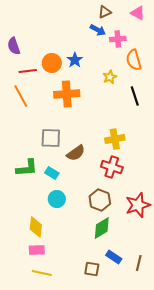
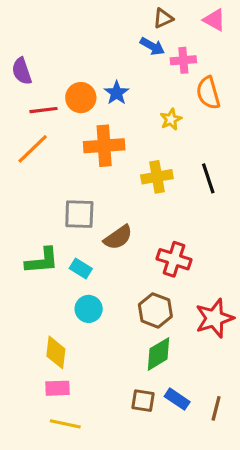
orange line: (21, 96) -> (33, 149), turned 75
black line: (135, 96) -> (208, 178), moved
yellow cross: (115, 139) -> (157, 177), moved
brown square: (92, 269) -> (143, 401), moved

